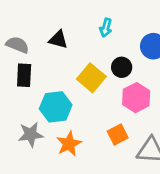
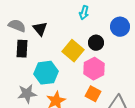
black triangle: (58, 40) -> (40, 29), moved, turned 35
pink hexagon: (136, 98) -> (94, 69), moved
orange square: (118, 135) -> (93, 94), turned -35

